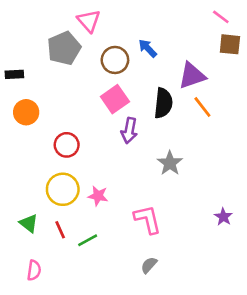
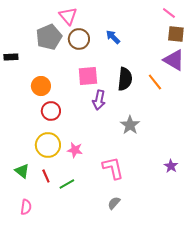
brown circle: (115, 60) -> (79, 39), moved
purple triangle: (192, 76) -> (174, 60), moved, turned 50
pink square: (115, 99) -> (88, 76), turned 30
orange circle: (26, 112) -> (41, 86), moved

